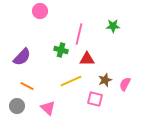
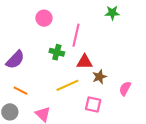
pink circle: (40, 11) -> (44, 18), moved
green star: (113, 26) -> (112, 13), moved
brown star: (105, 80) -> (99, 77), moved

